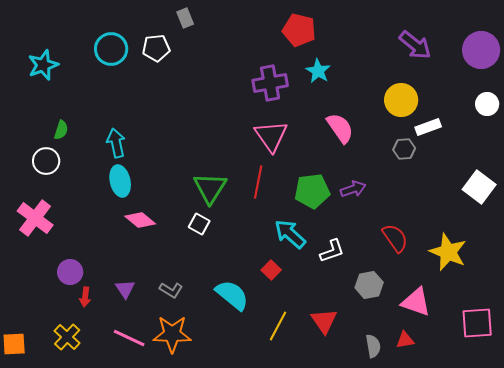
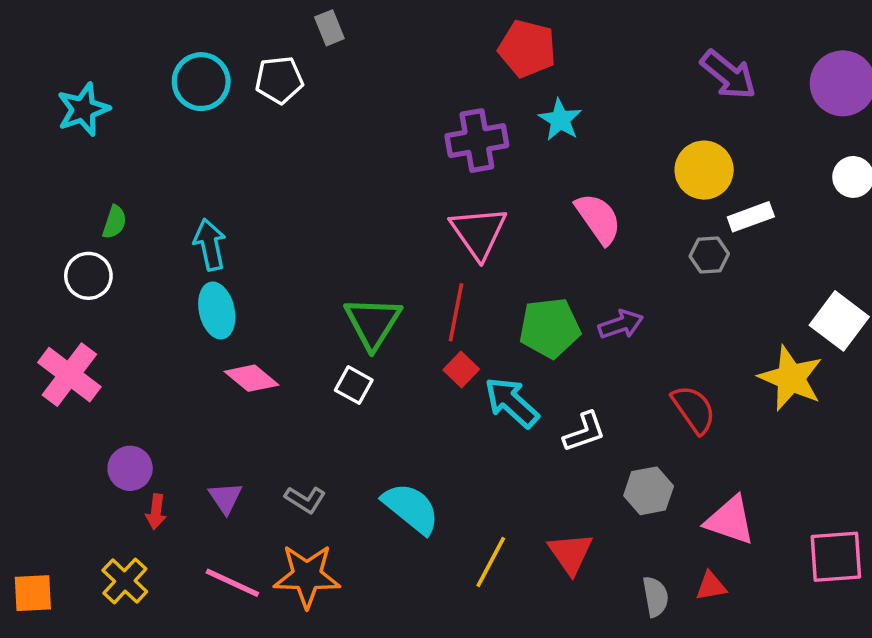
yellow star: (448, 252) -> (791, 378), moved
red square: (271, 270) -> (461, 369), moved

